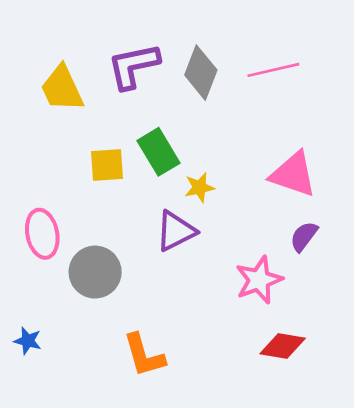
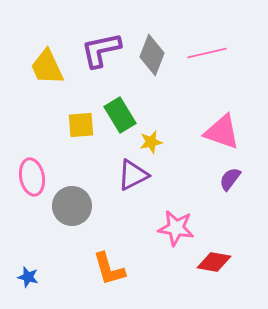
pink star: (259, 280) -> (176, 228), moved, turned 30
blue star: (28, 341) -> (28, 277), moved

